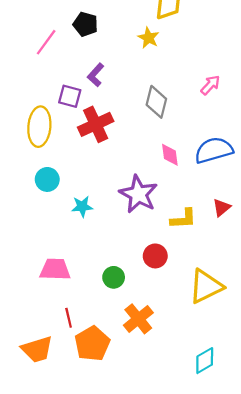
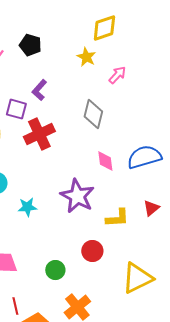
pink arrow: (210, 85) -> (117, 75), moved

